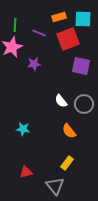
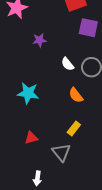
purple star: (34, 64) -> (39, 40), moved
cyan star: (23, 129) -> (28, 93), size x1.5

